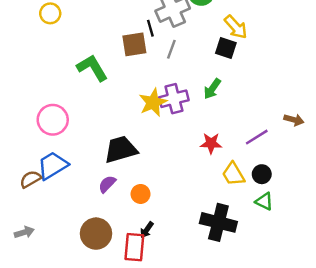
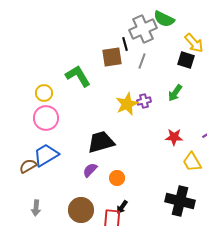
yellow circle: (50, 13) -> (44, 93), moved
purple cross: (174, 99) -> (144, 101), size x0.6
gray arrow: (24, 232) -> (36, 208), moved, turned 112

